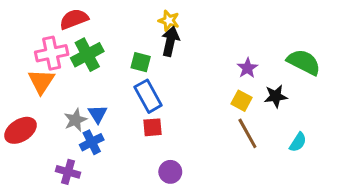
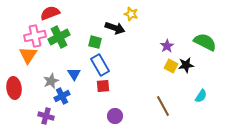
yellow star: (169, 21) -> (131, 14), moved
black arrow: (170, 41) -> (115, 28), turned 96
yellow square: (241, 101) -> (171, 66), moved
blue triangle: (98, 114) -> (74, 74), moved
red ellipse: (21, 130) -> (14, 88), turned -65
brown line: (247, 133) -> (163, 106), moved

